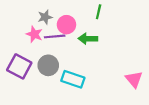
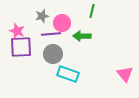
pink star: (34, 34) -> (17, 31), moved
gray circle: (48, 65) -> (53, 54), moved
purple square: (19, 66) -> (21, 47), moved, turned -30

